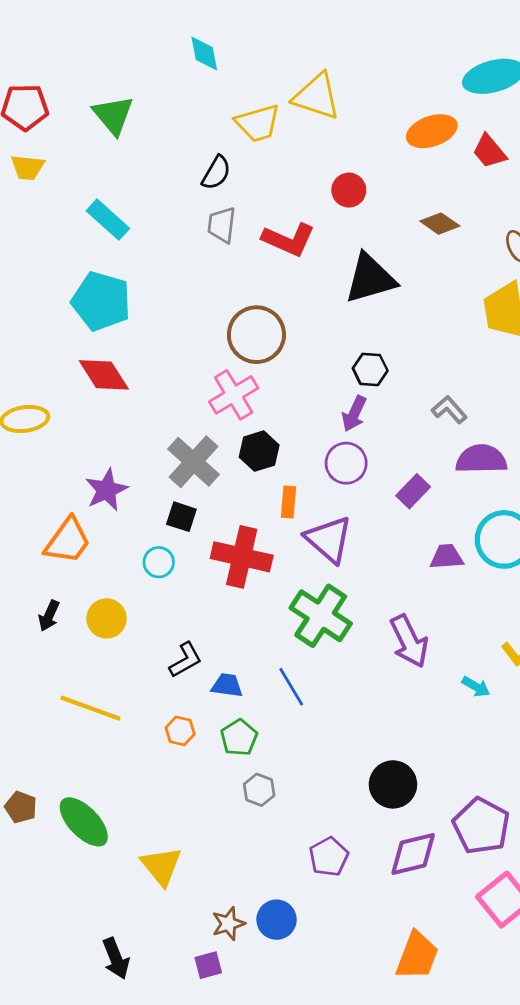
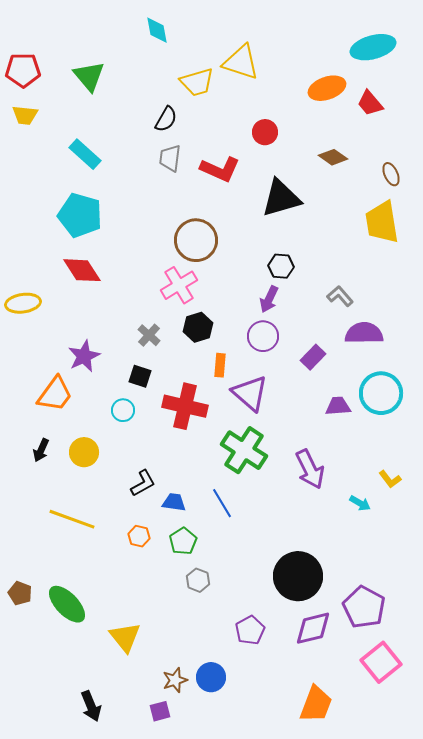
gray cross: (194, 462) -> (149, 335), size x0.6
black circle: (393, 784) -> (298, 576), size x1.4

